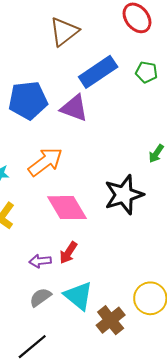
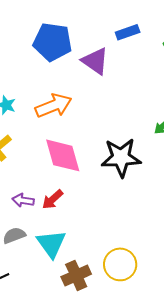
blue rectangle: (98, 72) -> (128, 32), size x0.6

